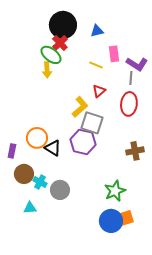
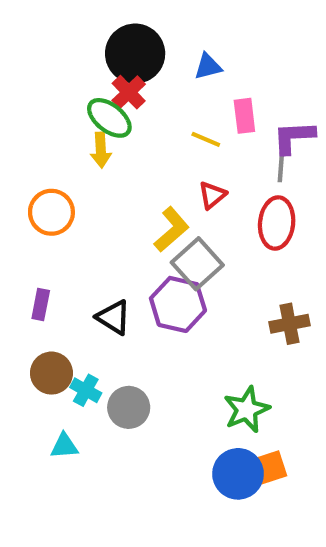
purple L-shape: (137, 64) -> (294, 137), turned 145
gray square: (92, 123) -> (197, 264), turned 30
orange circle: (37, 138) -> (51, 212), moved
purple rectangle: (12, 151) -> (41, 304), moved

